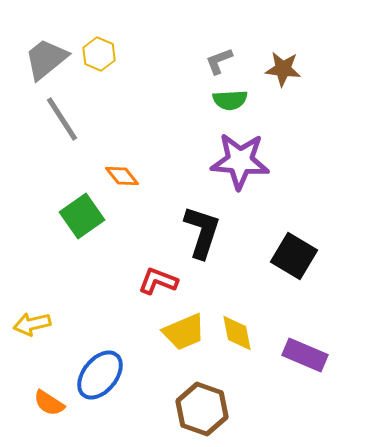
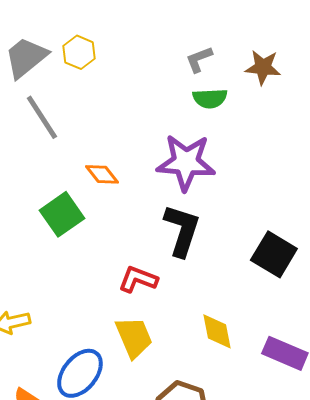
purple star: (240, 161) -> (186, 162), moved
yellow trapezoid: (184, 332) -> (134, 337), moved, turned -90

